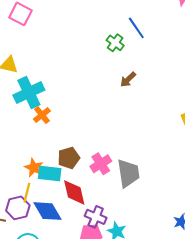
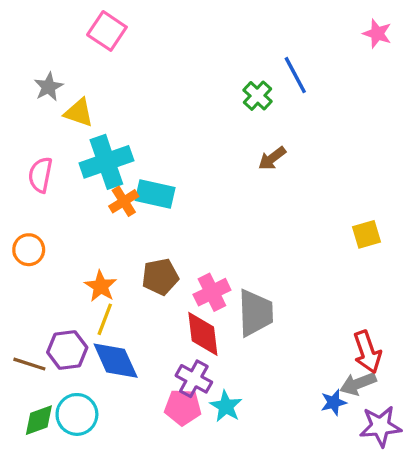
cyan rectangle: (50, 174) -> (155, 194), moved
red diamond: (74, 192) -> (203, 334), moved
yellow line: (27, 193) -> (105, 319), moved

